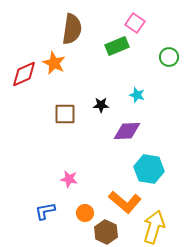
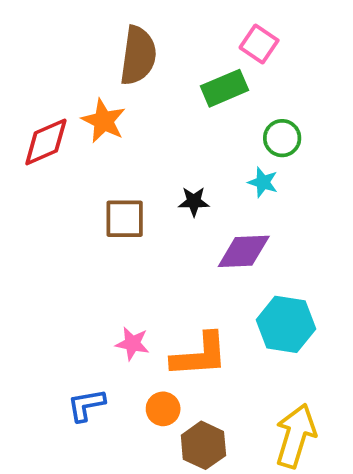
green circle: (169, 57) -> (282, 138), moved
orange L-shape: (125, 202) -> (200, 355), moved, turned -44

